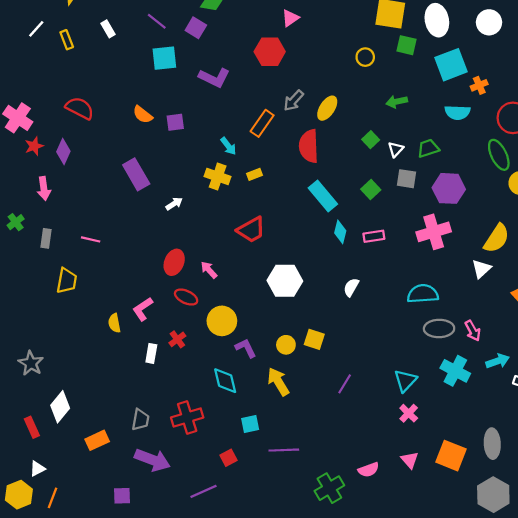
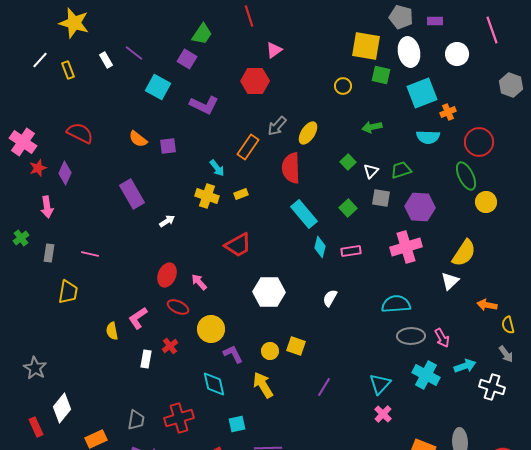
purple line: (157, 21) -> (134, 53), moved
cyan square: (164, 58) -> (158, 87), turned 35

